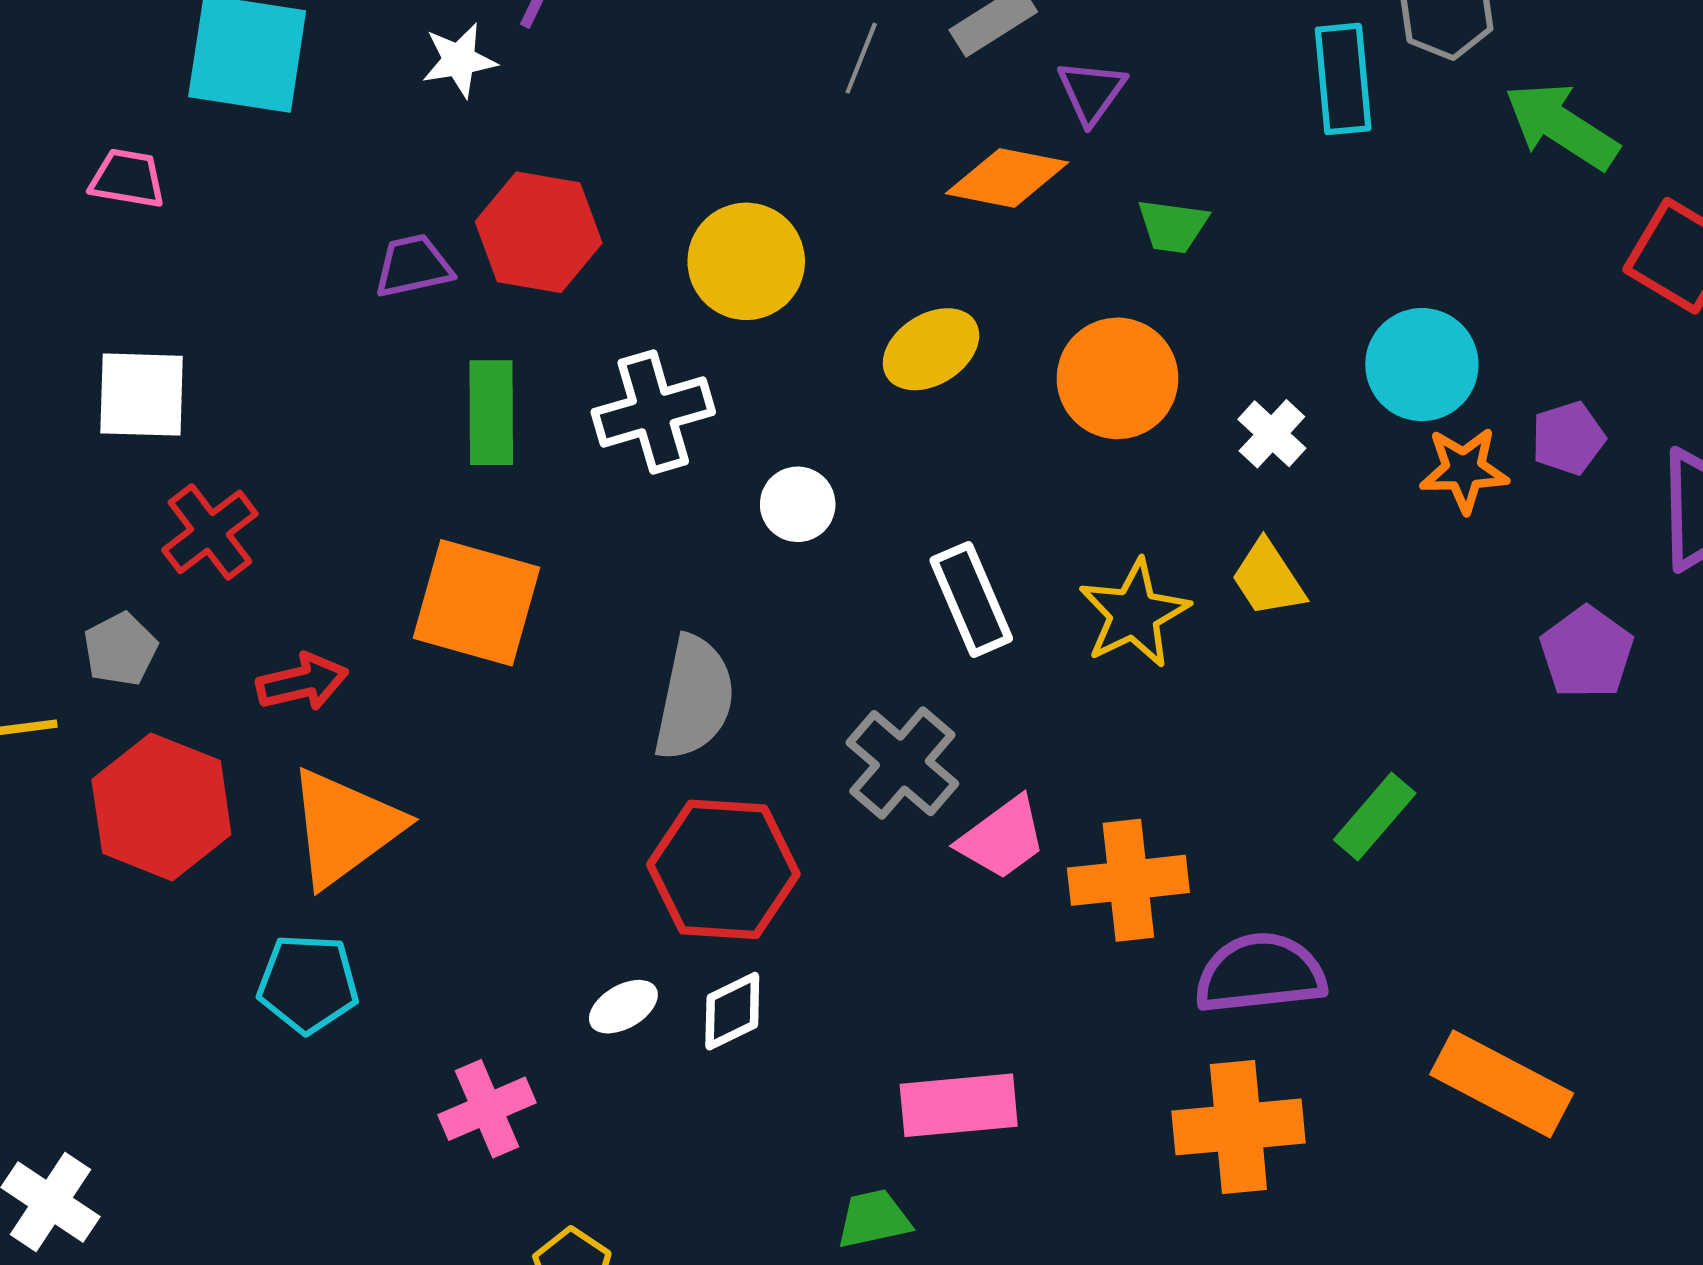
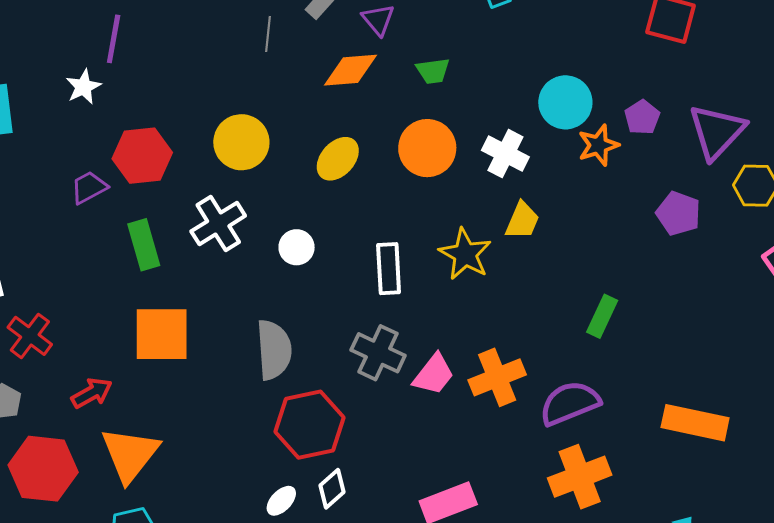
white cross: (1272, 434) -> (505, 154), size x1.4
yellow trapezoid: (1268, 579) -> (522, 221), turned -108
white rectangle: (971, 599) -> (389, 269), turned 36

